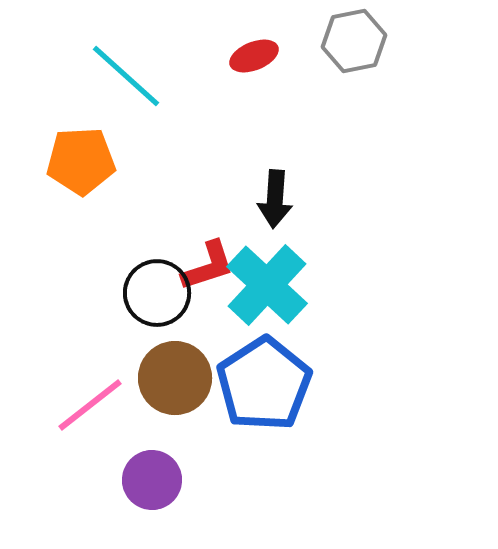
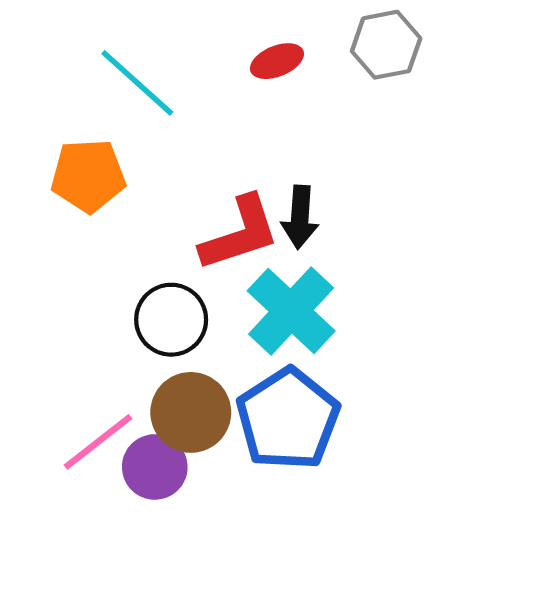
red L-shape: (208, 266) -> (240, 233), moved, size x1.4
purple circle: (152, 480) -> (155, 467), moved

